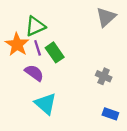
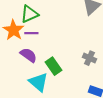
purple line: (38, 48) -> (31, 33), turned -72
green rectangle: (55, 52) -> (53, 66), moved

